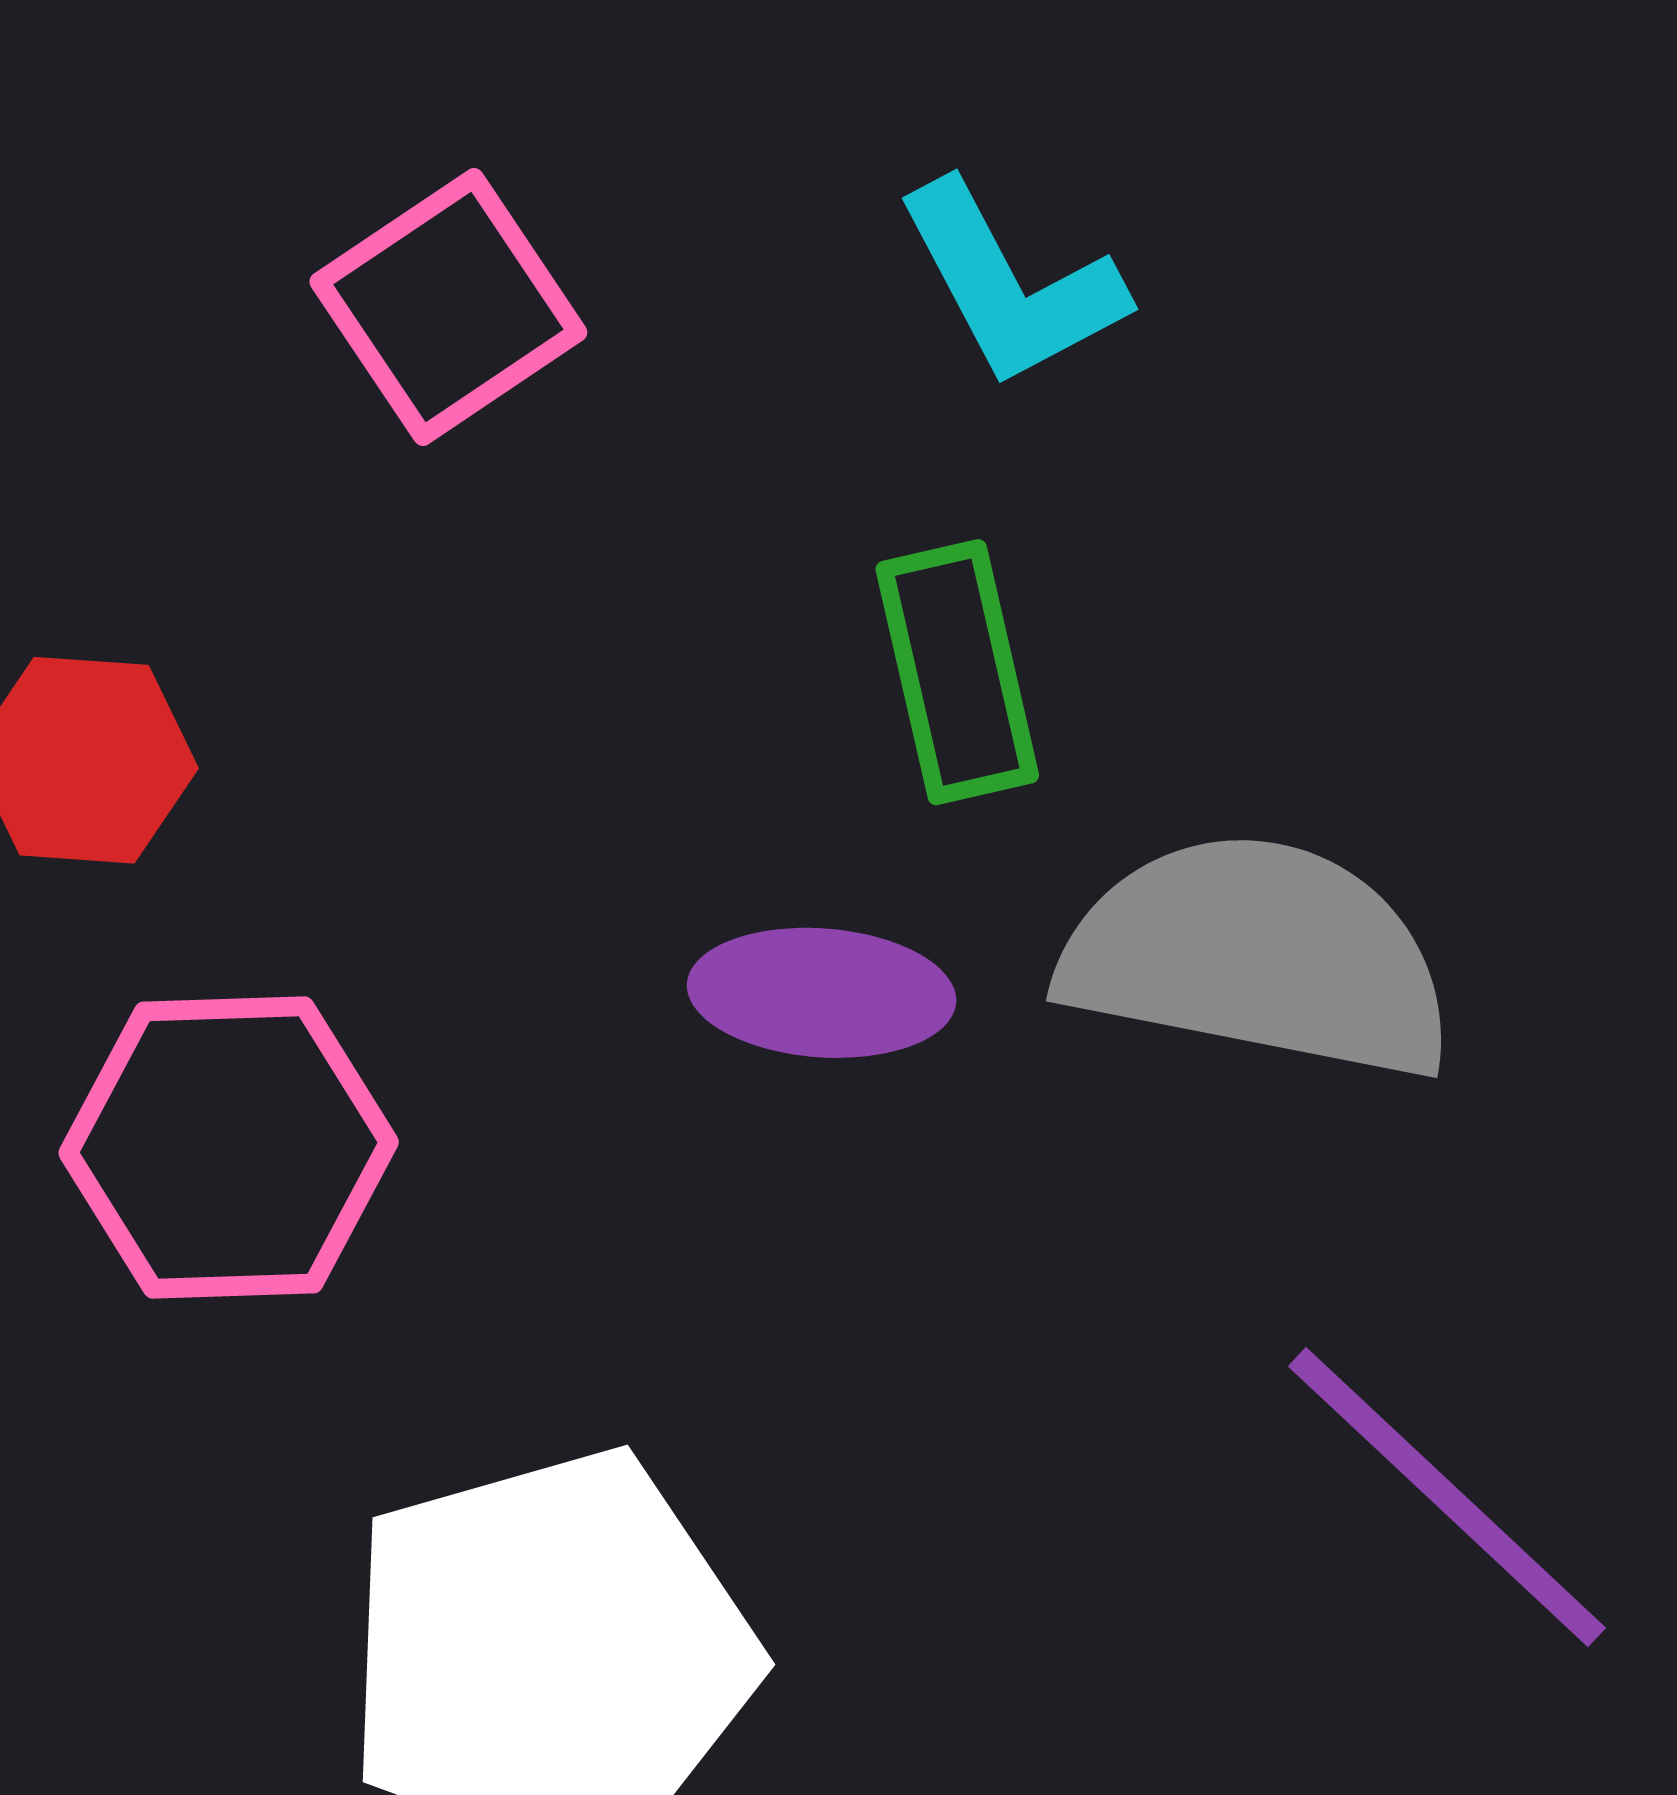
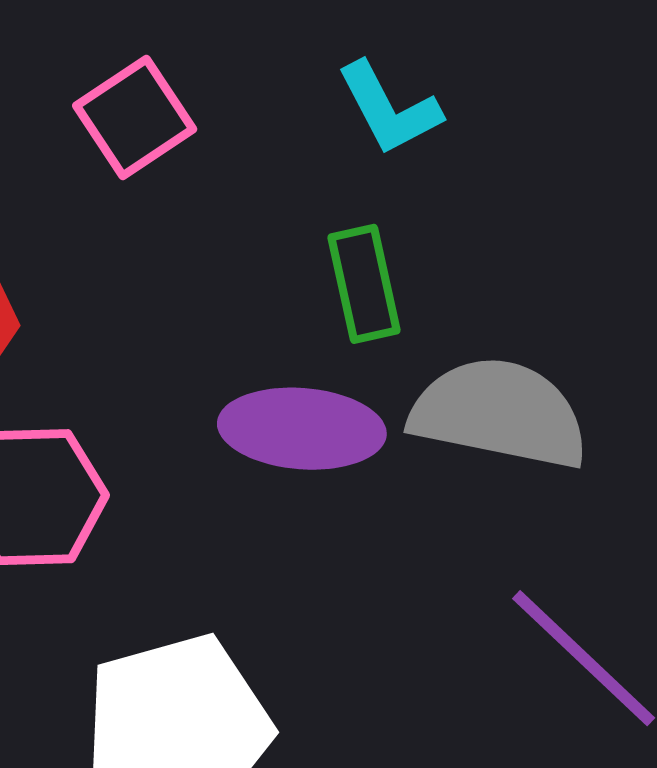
purple ellipse: (822, 993) -> (302, 429), size x1.4

